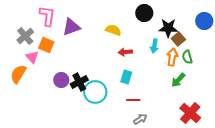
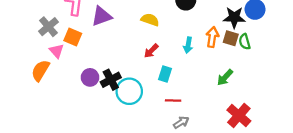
black star: (168, 28) -> (234, 17), moved
brown square: (178, 39) -> (231, 38), moved, turned -32
cyan arrow: (154, 46) -> (188, 45), moved
red arrow: (125, 52) -> (151, 51), moved, turned -40
orange arrow: (172, 57) -> (212, 37), moved
green semicircle: (187, 57) -> (245, 42), moved

